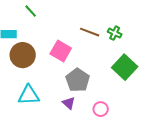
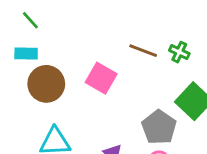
green line: (31, 11) -> (30, 20), moved
gray pentagon: (78, 80) -> (159, 127), moved

